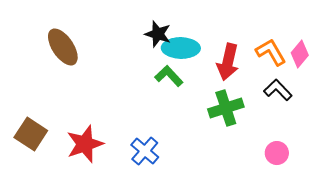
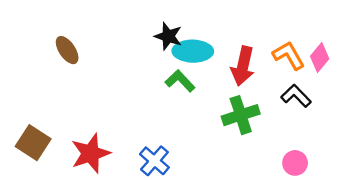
brown ellipse: (63, 47) -> (67, 50), size x0.7

